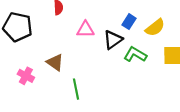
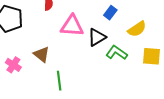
blue rectangle: (129, 22) -> (110, 13), moved
pink triangle: (85, 29) -> (72, 26), size x1.4

